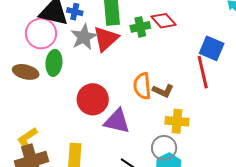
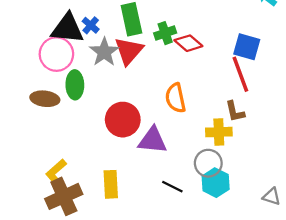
blue cross: (75, 12) -> (91, 25), turned 35
red diamond: (163, 21) -> (188, 43), moved
brown L-shape: (163, 91) -> (235, 112), moved, turned 60

